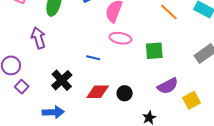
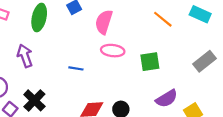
blue line: (93, 58) -> (76, 68), moved
black cross: (62, 80) -> (34, 100), moved

